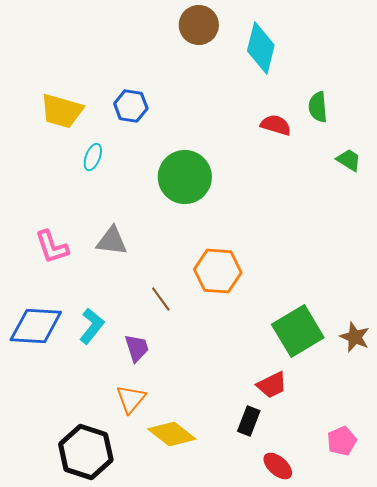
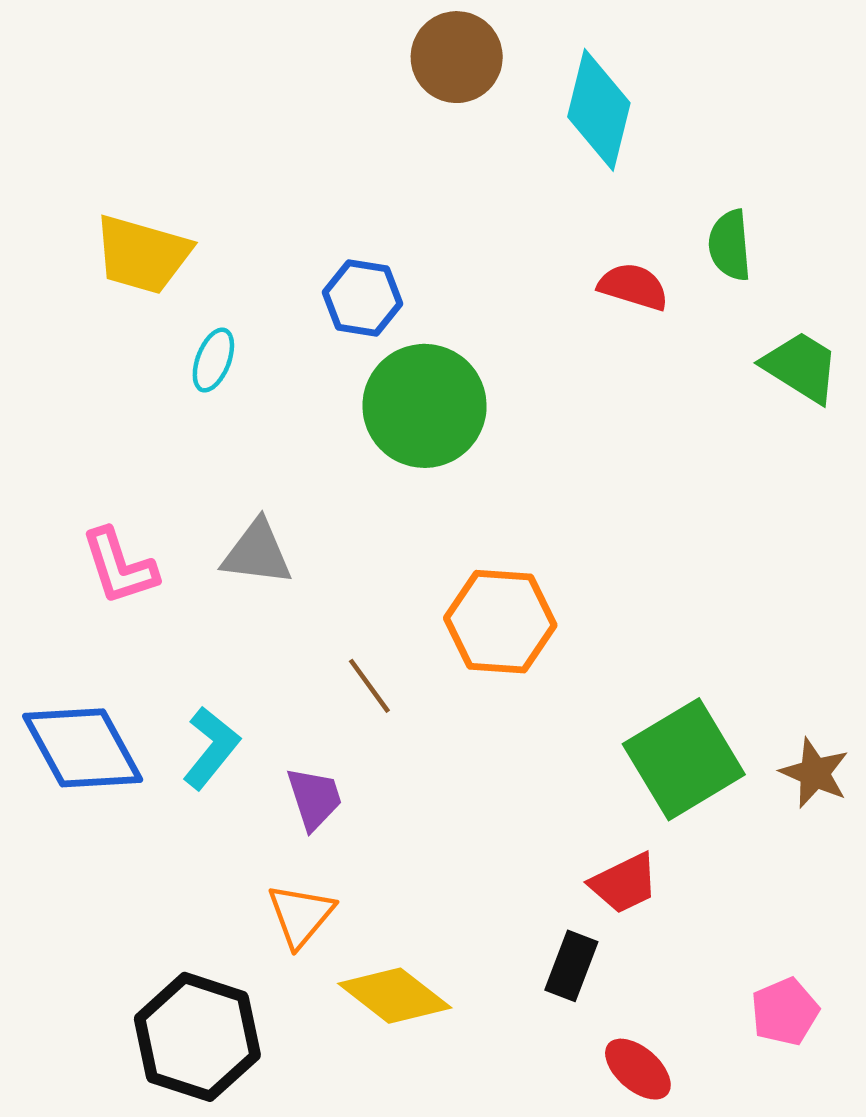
blue hexagon: (131, 106) -> (363, 298), moved
green trapezoid: (349, 160) -> (801, 367), size x1.4
blue diamond: (36, 326) -> (83, 748), turned 58

